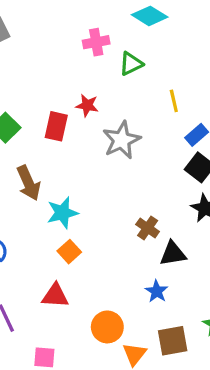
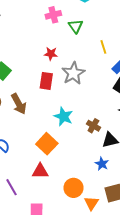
green triangle: (131, 64) -> (76, 26), turned -35
red rectangle: (56, 126) -> (46, 81), moved
cyan star: (62, 213) -> (63, 117), moved, turned -30
orange square: (69, 252) -> (47, 144), size x1.5

